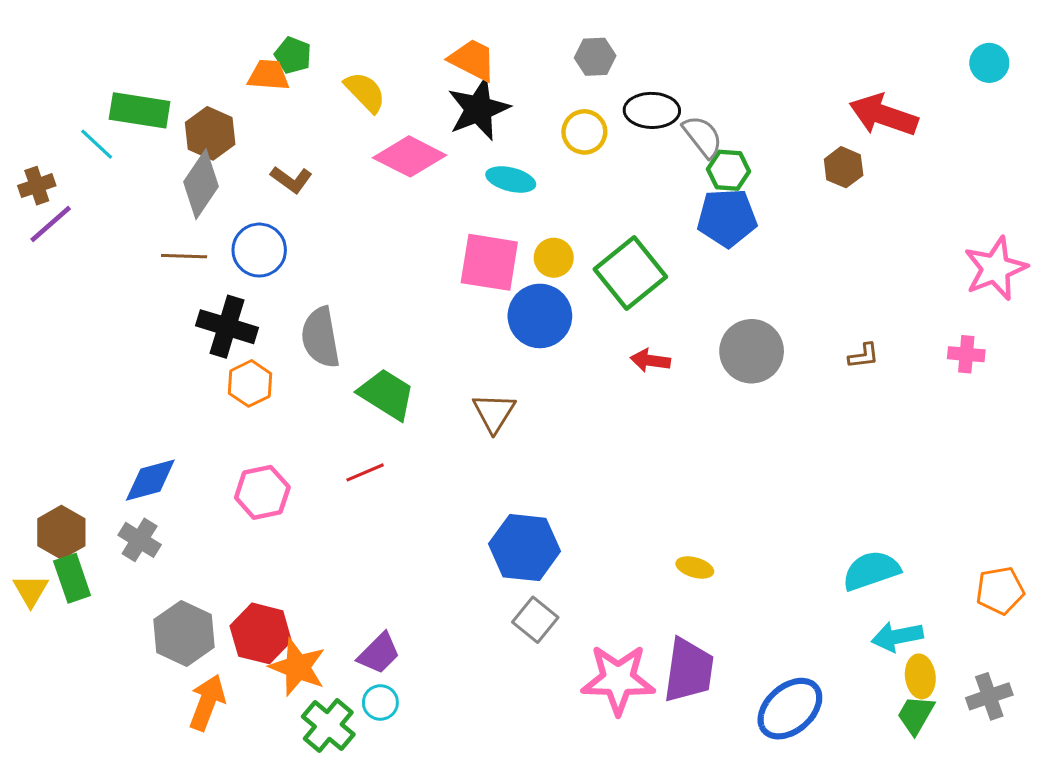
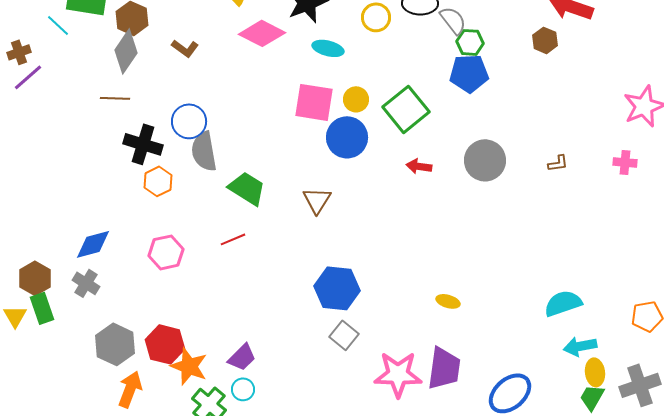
blue circle: (259, 250) -> (189, 121), moved
gray cross: (989, 696) -> (640, 385), size x1.4

